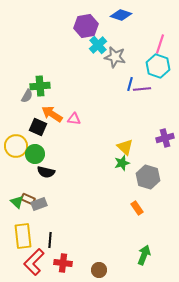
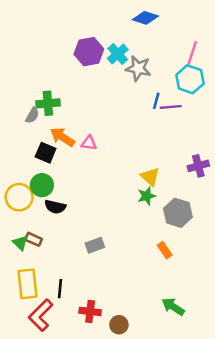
purple hexagon: (86, 26) -> (89, 52), moved
yellow circle: (16, 146) -> (19, 197), moved
gray rectangle: (39, 204) -> (95, 245), moved
green arrow: (144, 255) -> (173, 307), turned -78
red cross: (63, 263) -> (90, 311), moved

